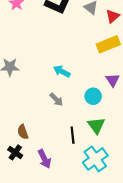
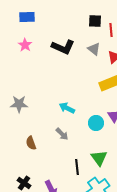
cyan circle: (93, 96) -> (96, 123), moved
brown semicircle: (23, 132) -> (31, 143), moved

